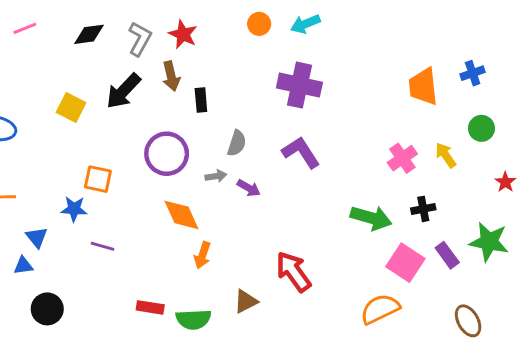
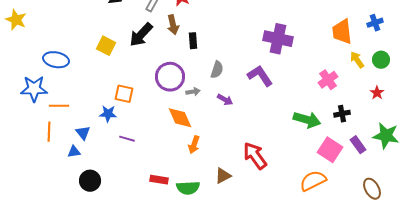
purple cross: (299, 85) -> (278, 39), moved
yellow arrow: (446, 155) -> (357, 60), moved
gray arrow: (216, 176) -> (193, 92), moved
red star: (505, 182) -> (377, 93), moved

